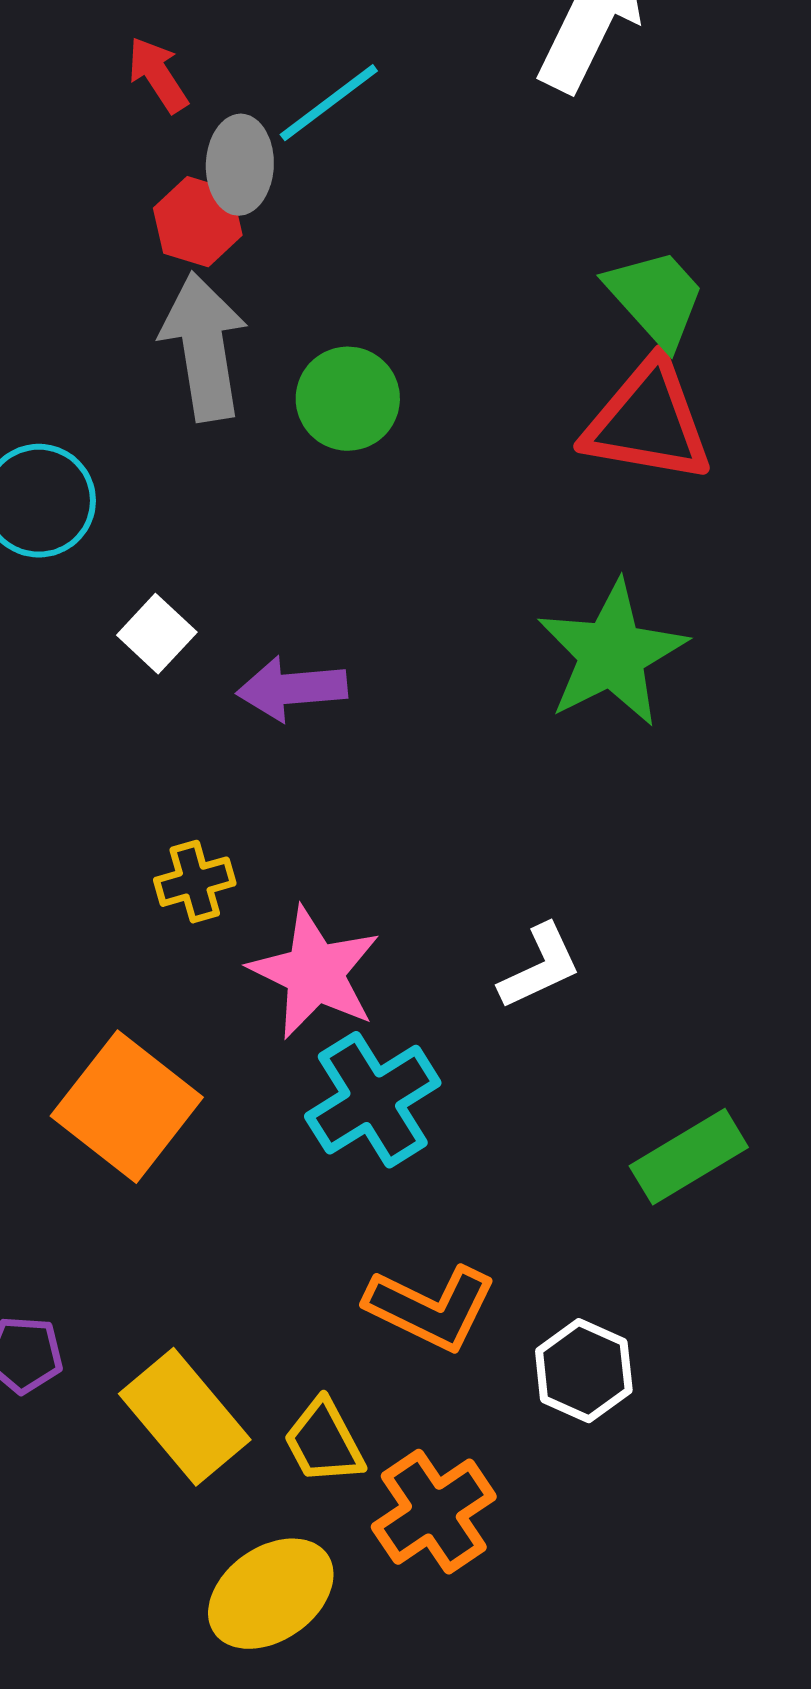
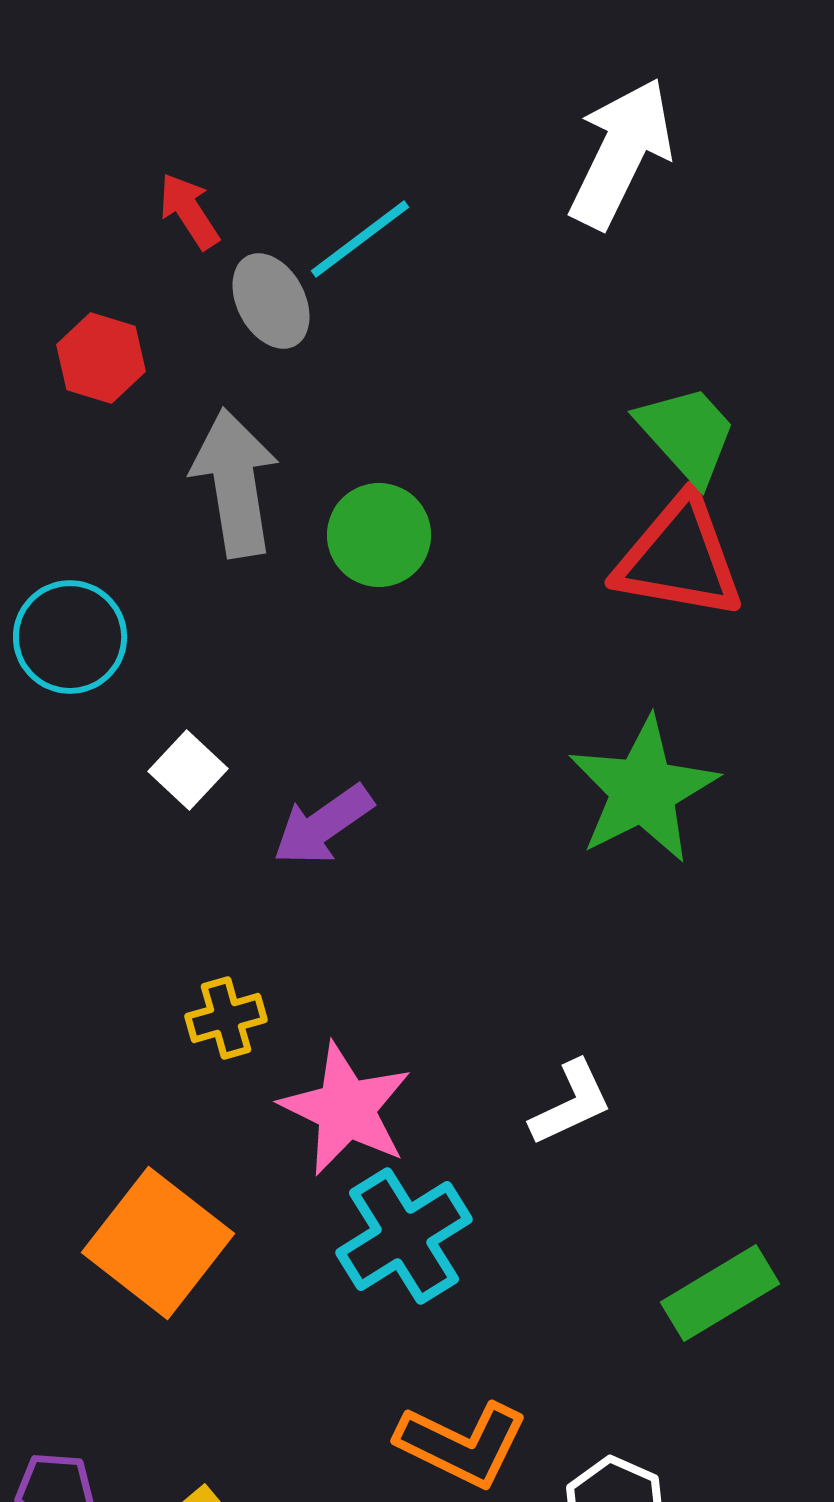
gray ellipse: (240, 165) -> (271, 301), turned -30
red hexagon: (198, 222) -> (101, 358), moved
purple arrow: (292, 689) -> (323, 825), turned -30

